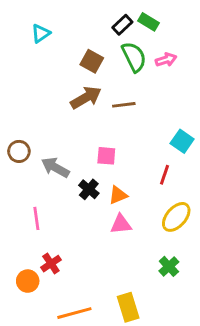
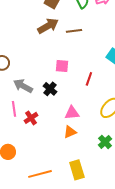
gray arrow: (55, 167) -> (23, 86), moved
red line: (165, 175) -> (89, 79), moved
orange triangle: (118, 195) -> (70, 132), moved
red cross: (51, 264) -> (31, 118), moved

